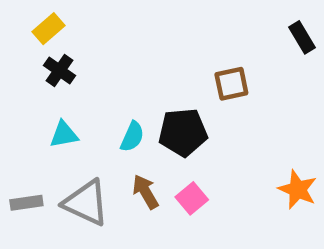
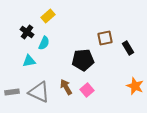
yellow rectangle: (48, 29) -> (48, 16), moved
black rectangle: (302, 37) -> (128, 48), moved
cyan semicircle: (132, 137) -> (44, 43), moved

